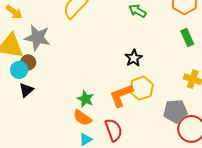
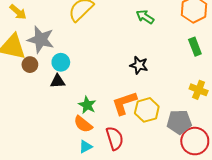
black star: (134, 58) -> (139, 65), turned -30
cyan circle: (19, 70) -> (61, 62), moved
yellow hexagon: (141, 88) -> (147, 110), moved
black triangle: (26, 90) -> (58, 81), moved, turned 35

